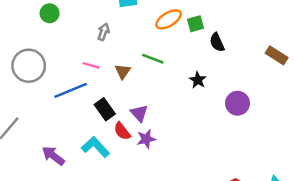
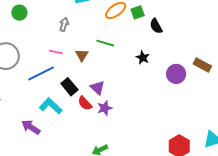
brown rectangle: (277, 55) -> (202, 65), moved
cyan L-shape: (95, 147) -> (51, 106), moved

